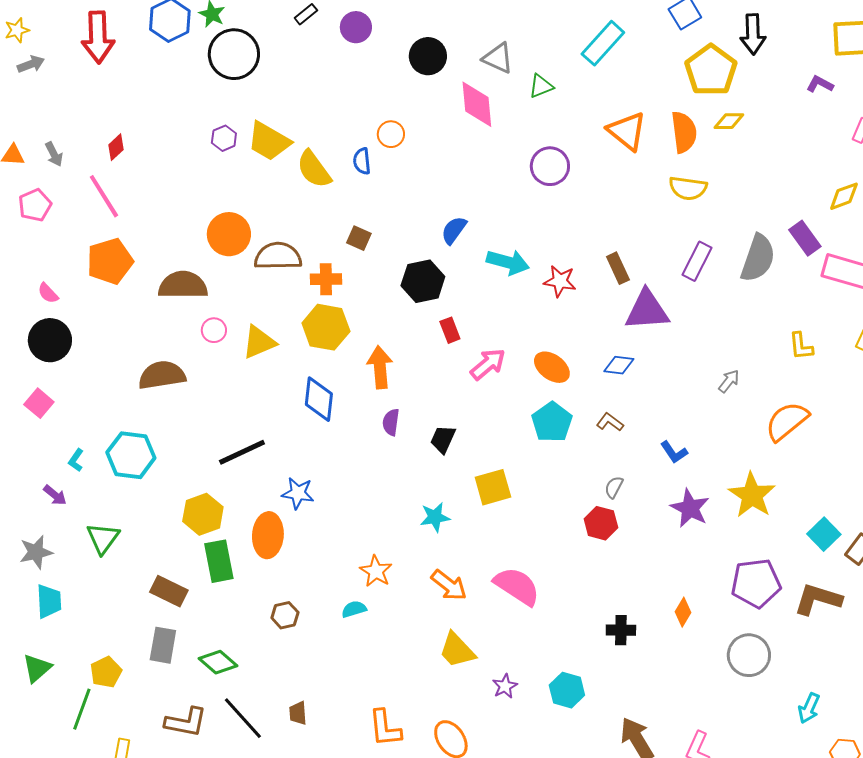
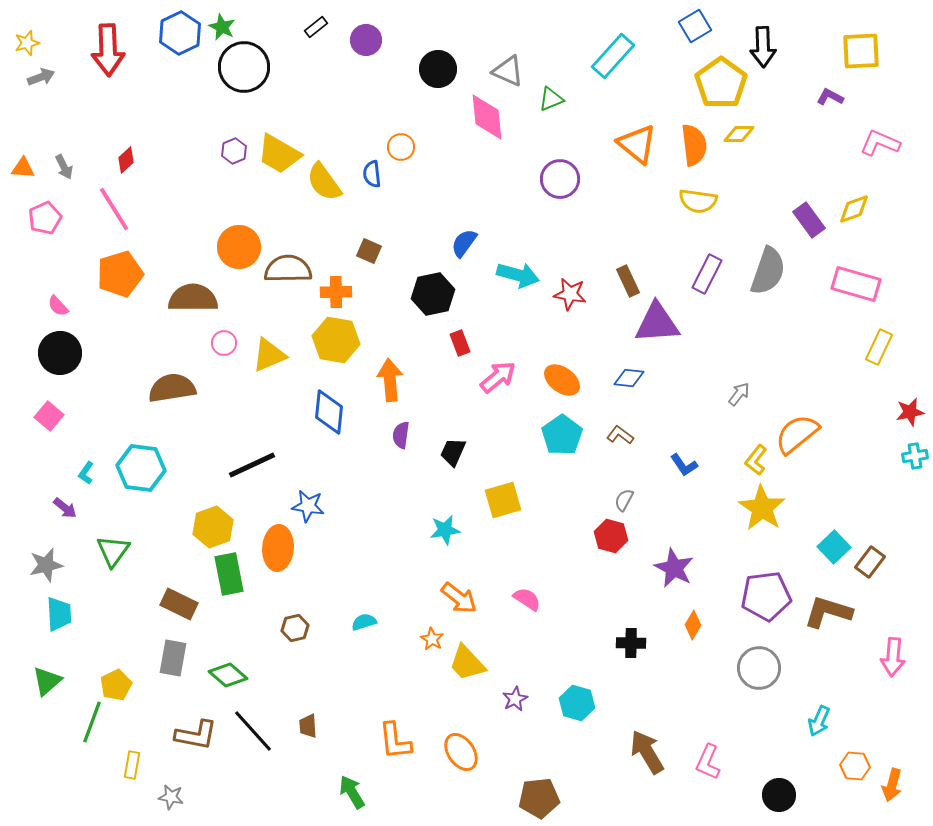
purple rectangle: (805, 238) -> (809, 220), moved
yellow L-shape: (801, 346) -> (756, 460), moved, turned 44
purple star: (690, 508) -> (674, 568), moved
orange star: (376, 571) -> (432, 639), moved, size x0.7
pink semicircle: (517, 586) -> (527, 599), size x0.6

